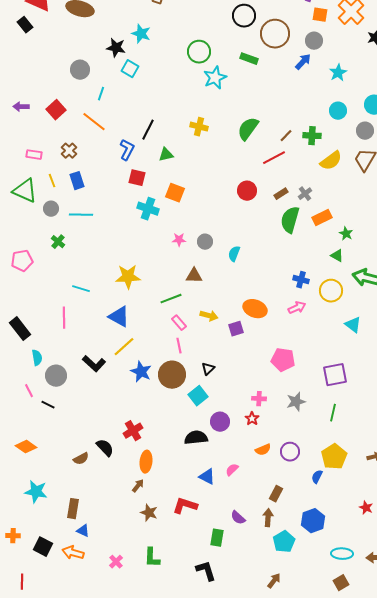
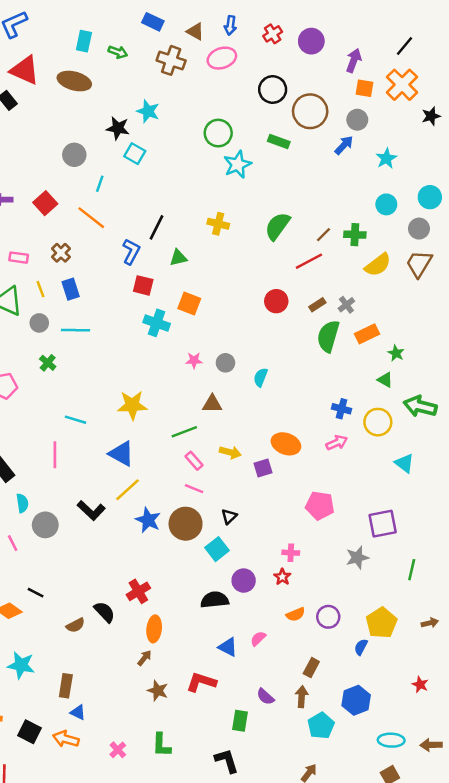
pink line: (179, 346) -> (194, 489), turned -56
gray star: (296, 402) -> (357, 558), moved
black line: (48, 405) -> (36, 593), moved
green line: (333, 413) -> (412, 570), moved

